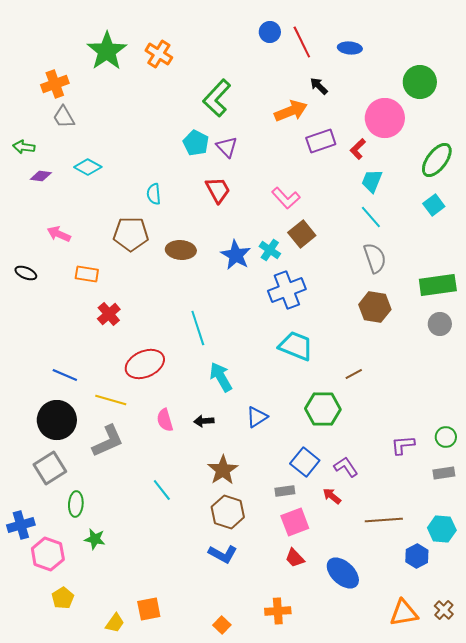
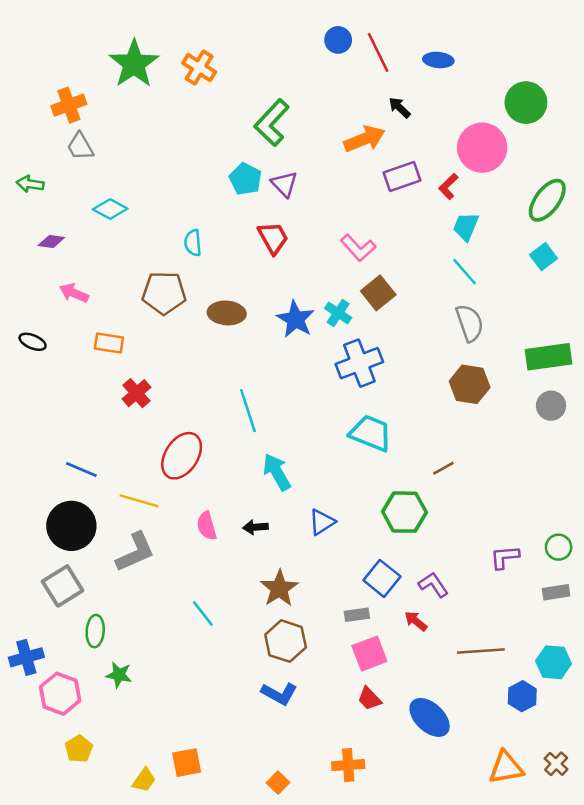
purple diamond: (41, 176) -> (51, 242), moved
red ellipse: (145, 364) -> (182, 456), turned -33

